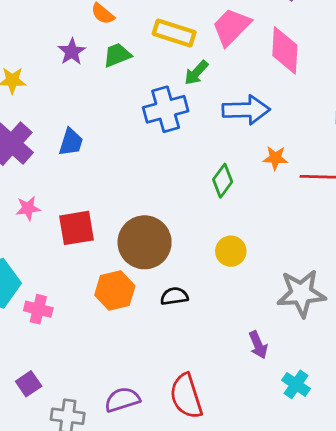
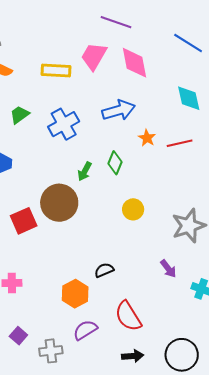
green trapezoid: (117, 55) -> (20, 115), moved
green arrow: (196, 73) -> (85, 171), moved
orange star: (275, 158) -> (147, 138), turned -30
brown circle: (145, 242) -> (59, 203), moved
orange hexagon: (115, 290) -> (75, 294), moved
black semicircle: (174, 296) -> (104, 270), moved

